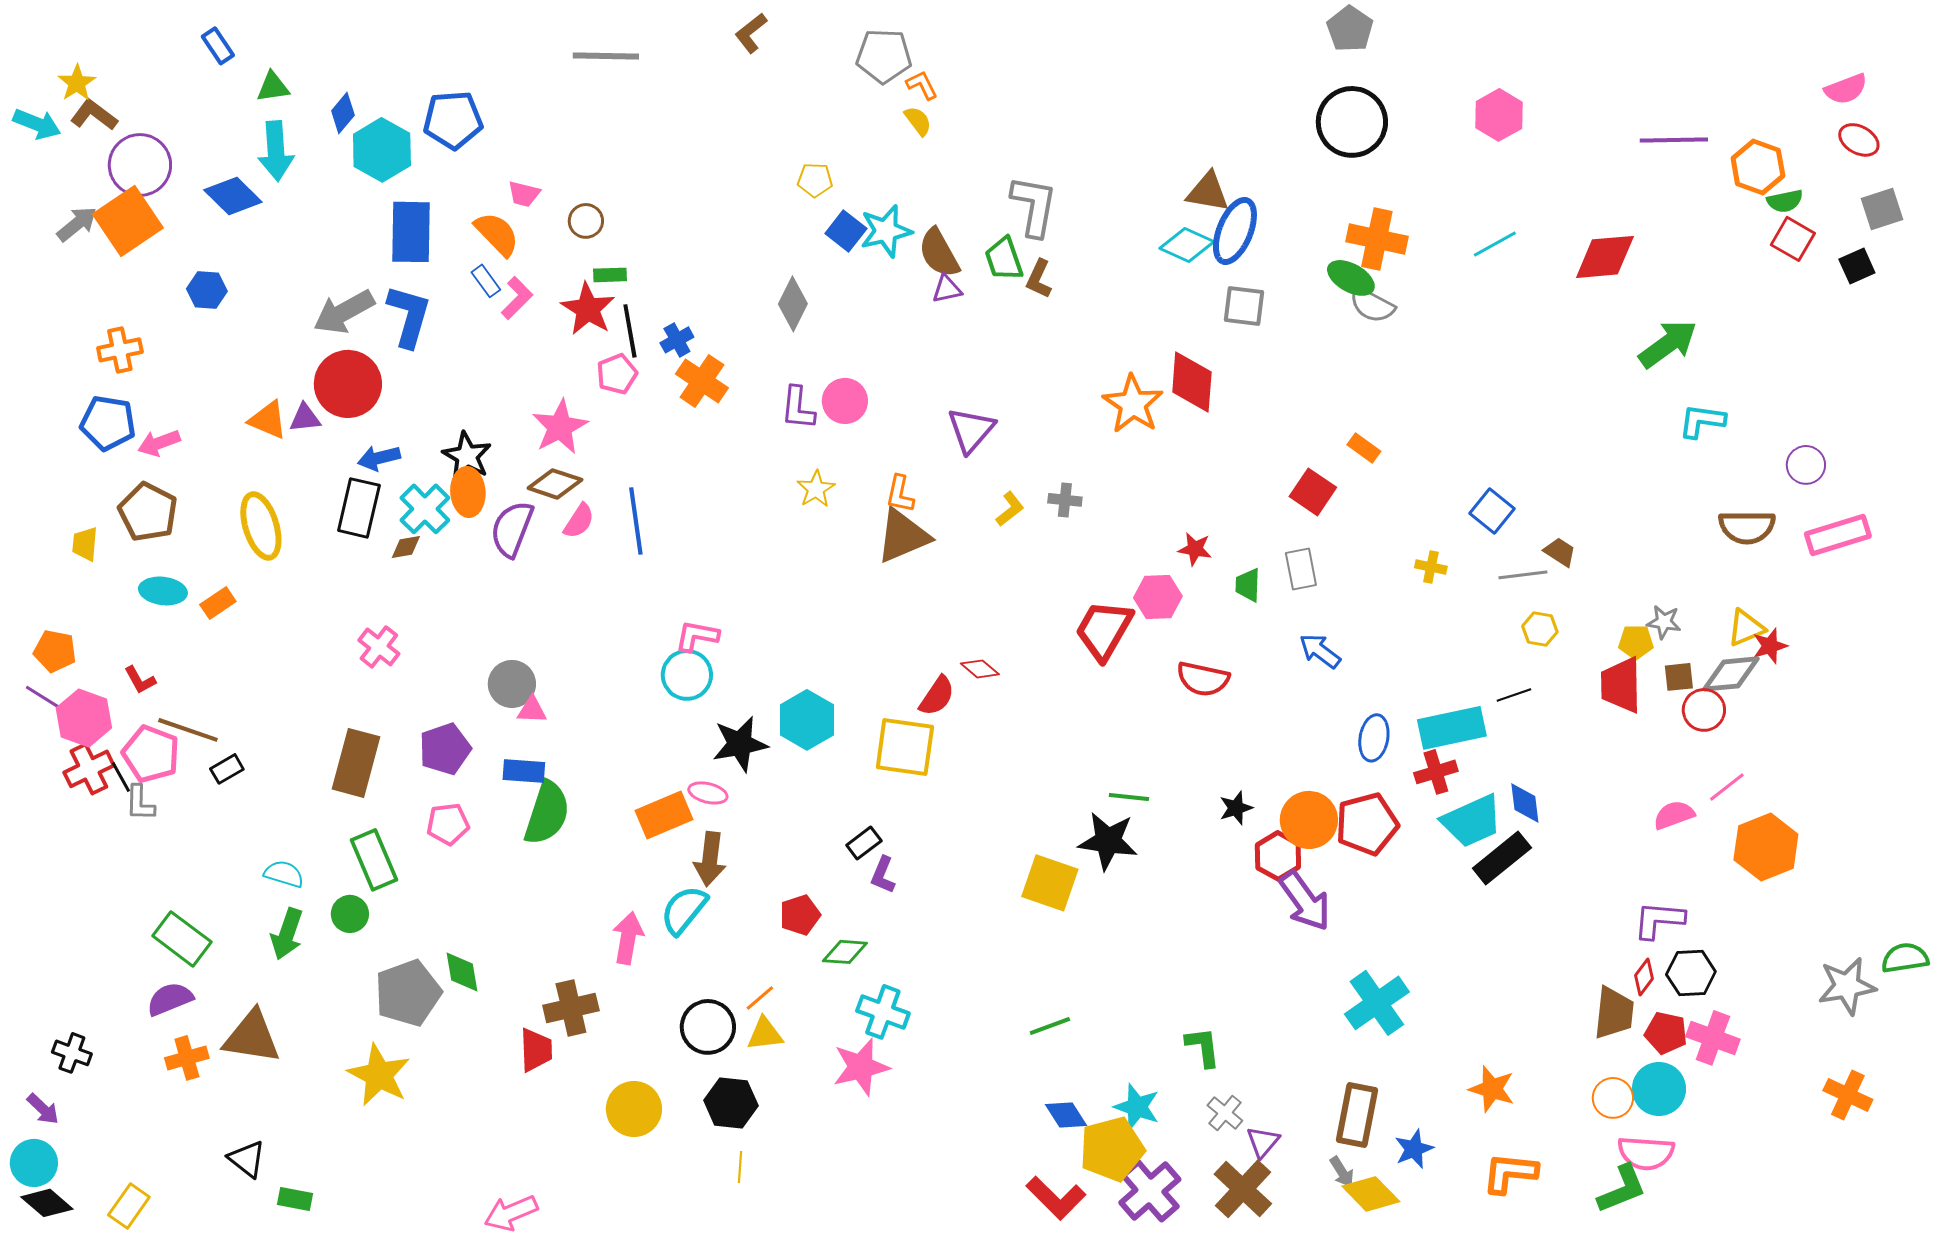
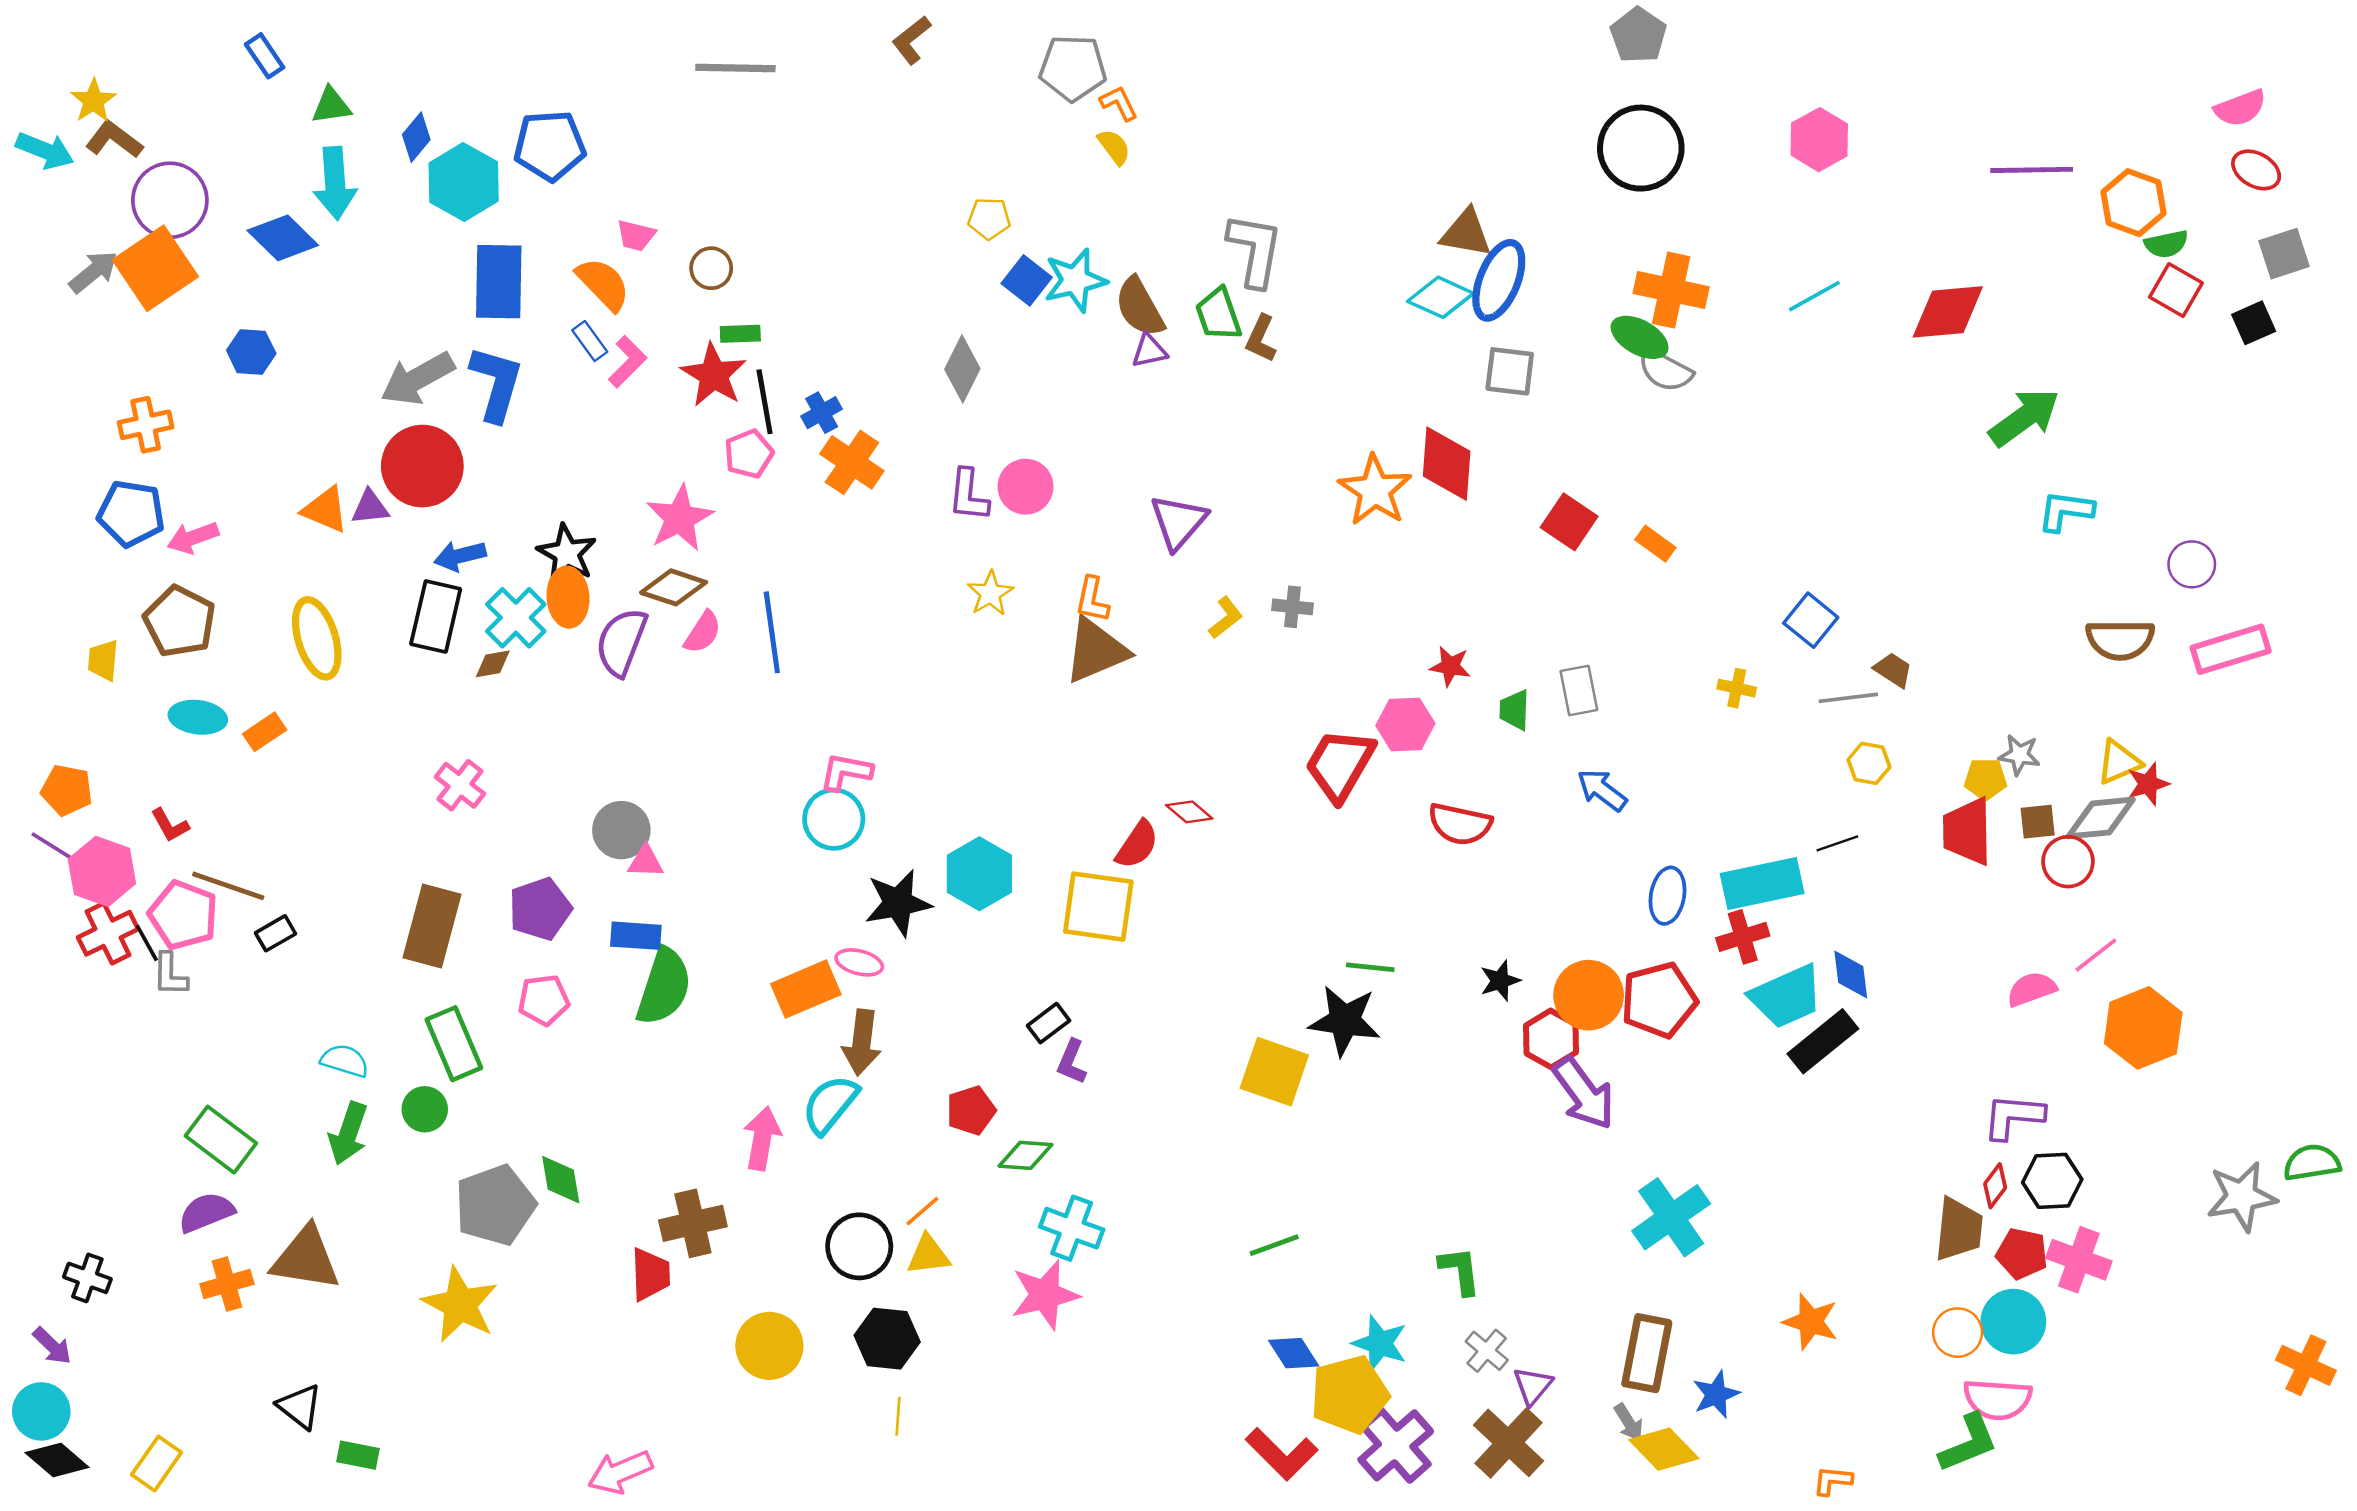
red square: (1313, 492) -> (1569, 522), moved
orange cross: (1848, 1095) -> (2306, 1365), moved
orange L-shape: (1510, 1173) -> (1833, 1481), moved, size x0.6

